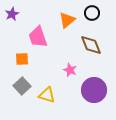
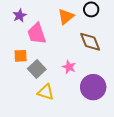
purple star: (12, 14) -> (20, 16), moved
gray square: (22, 86) -> (37, 69), moved

